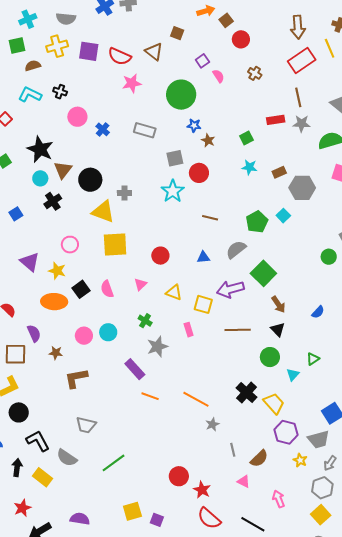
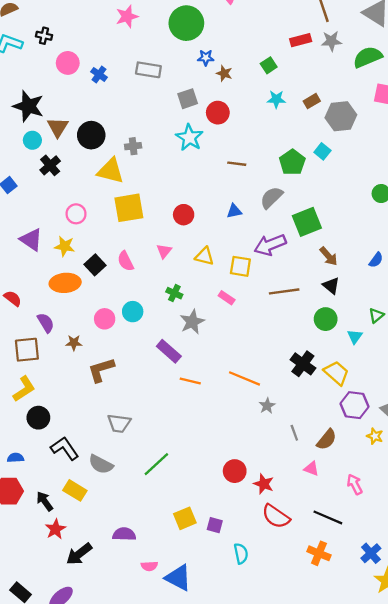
green square: (263, 273) -> (307, 222), turned 30
pink rectangle: (189, 330) -> (227, 298), turned -32
black arrow: (17, 467) -> (45, 501), moved, turned -36

